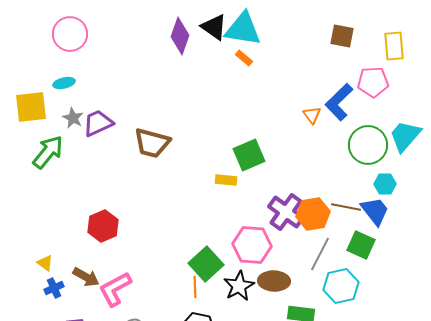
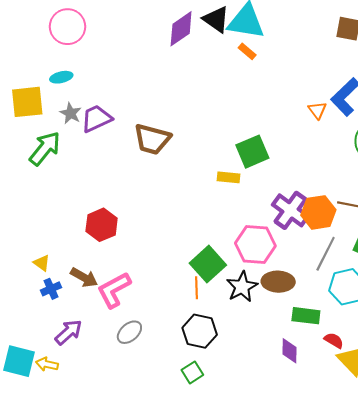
purple diamond: (180, 36) -> (181, 29), turned 36

